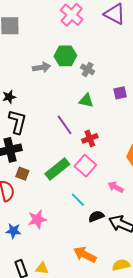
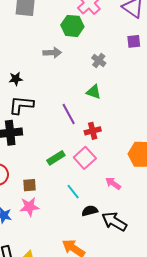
green hexagon: (65, 56) -> (72, 26), moved
purple square: (120, 93) -> (134, 41), moved
black L-shape: (18, 122) -> (21, 105), turned -105
green rectangle: (57, 169) -> (56, 158), size x0.7
brown square: (22, 174) -> (30, 185), moved, turned -32

